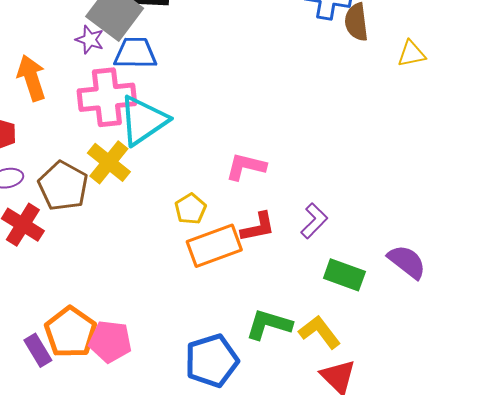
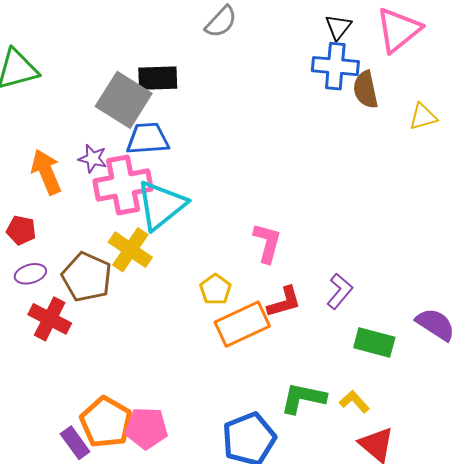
purple star: (90, 40) -> (93, 159), moved
pink L-shape: (246, 167) -> (267, 243), turned 96
yellow L-shape: (320, 332) -> (354, 402), size x0.7

